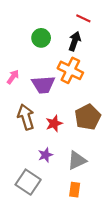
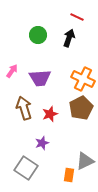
orange cross: (70, 70) -> (83, 79), moved
gray triangle: (77, 160) -> (85, 161), moved

